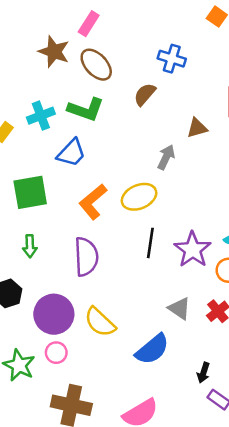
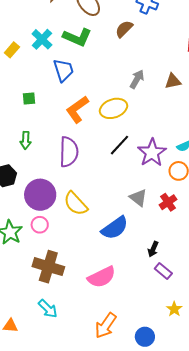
cyan cross: (41, 116) -> (42, 39), turned -30
brown triangle: (197, 128) -> (173, 81), moved
blue trapezoid: (71, 153) -> (63, 70), turned -65
green square: (30, 192) -> (29, 98), size x0.5
black line: (150, 243) -> (120, 145), turned 30

